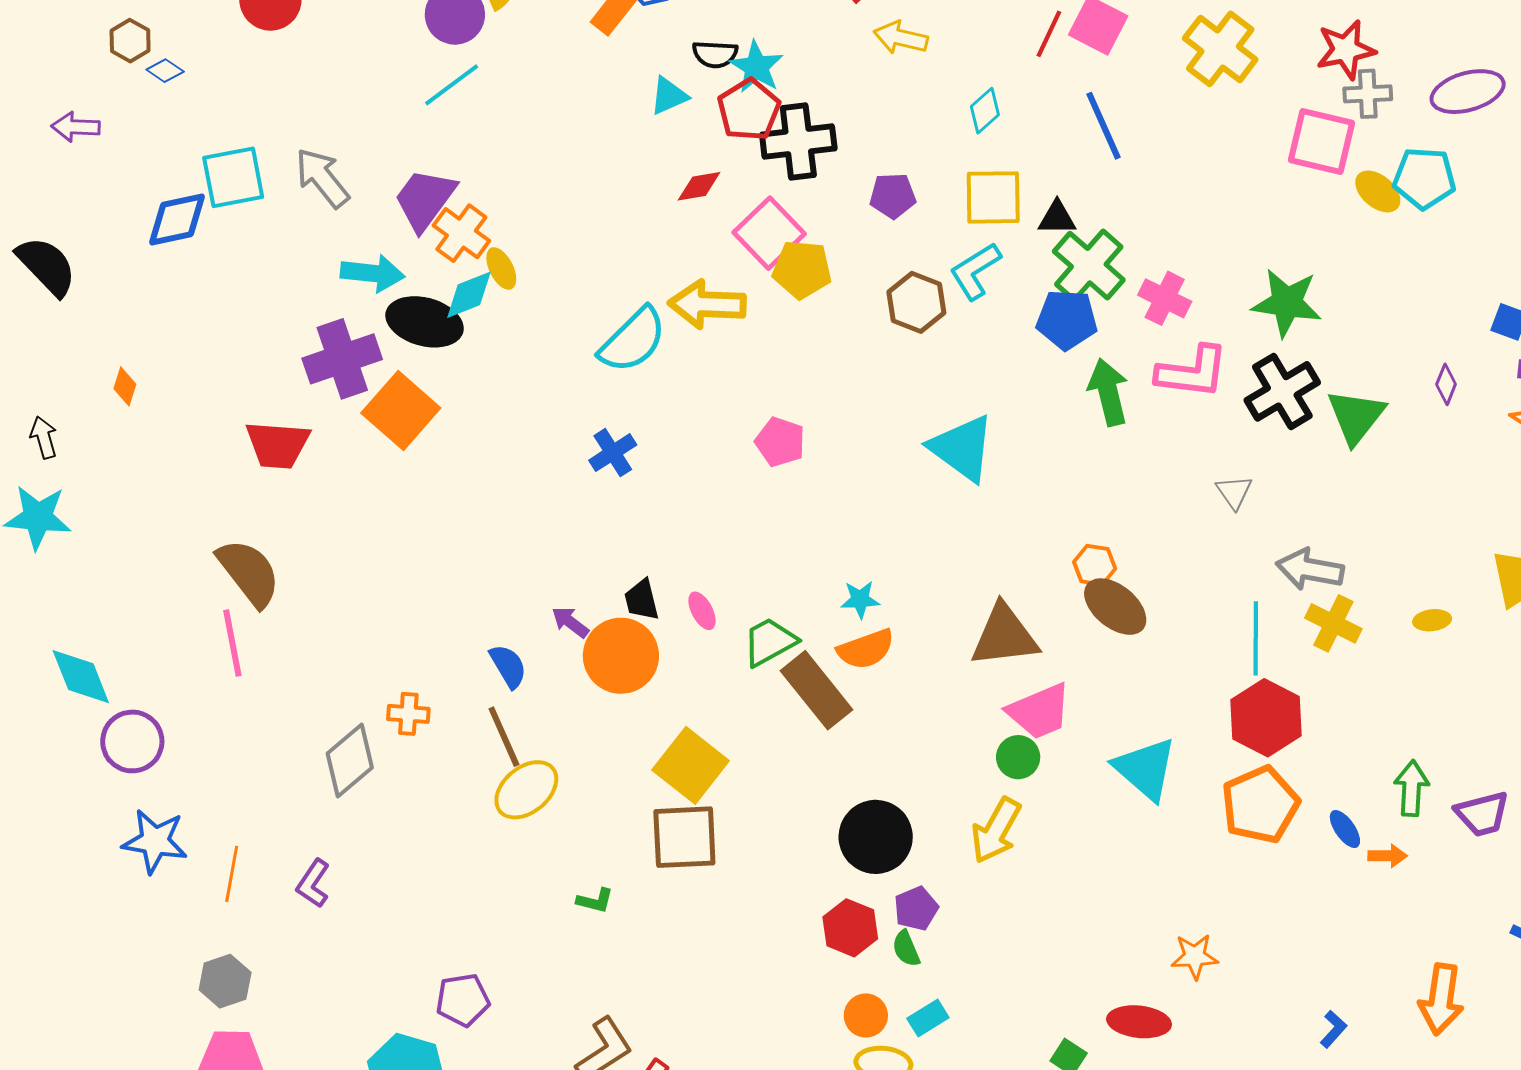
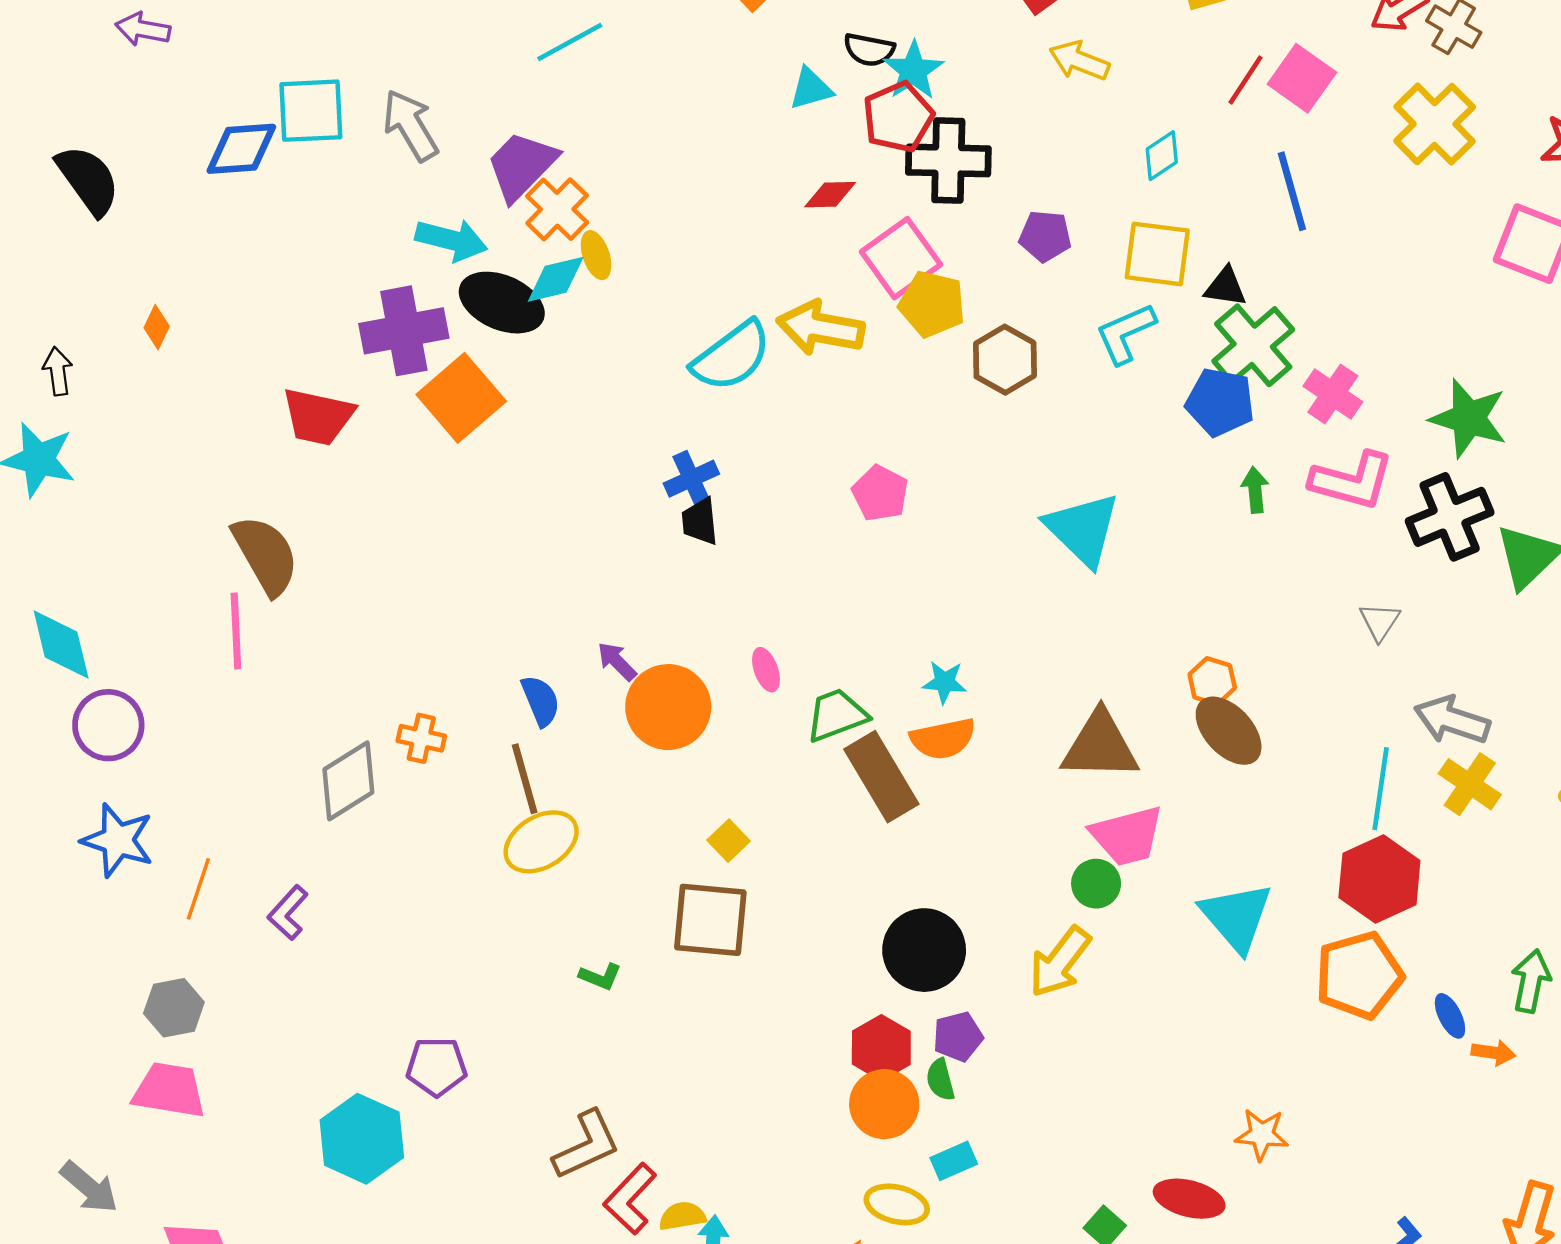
brown hexagon: (916, 302) -> (1005, 360), moved
green arrow: (1108, 392) -> (1255, 490), size x0.6
black trapezoid: (642, 600) -> (700, 521), moved
yellow square: (691, 765) -> (729, 841), size x0.5
orange circle: (866, 1015) -> (884, 1104), moved, size x1.4

